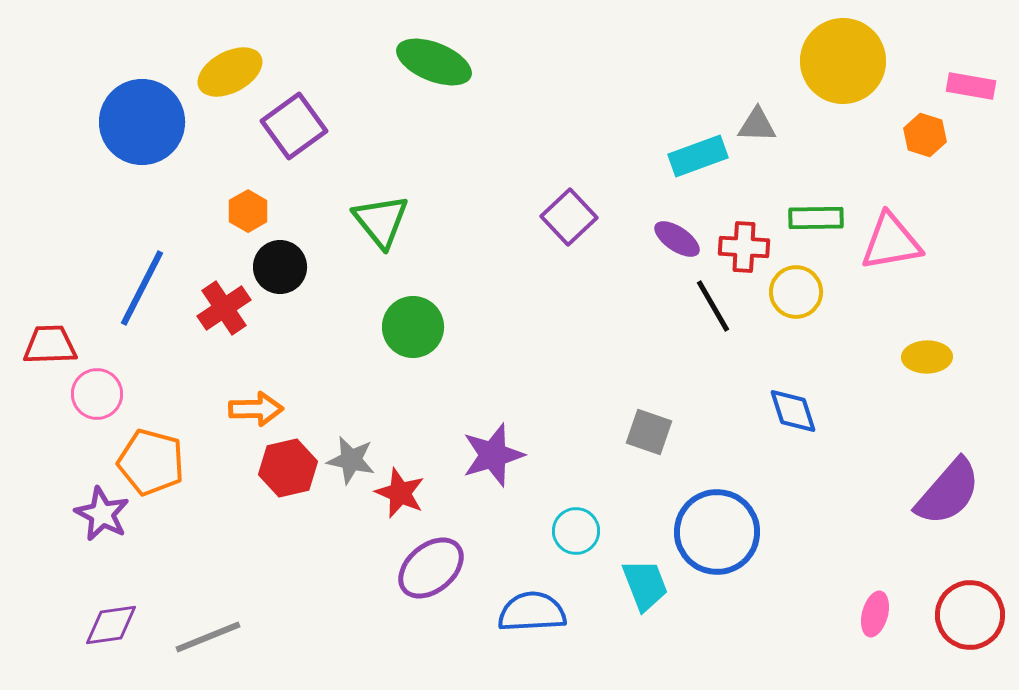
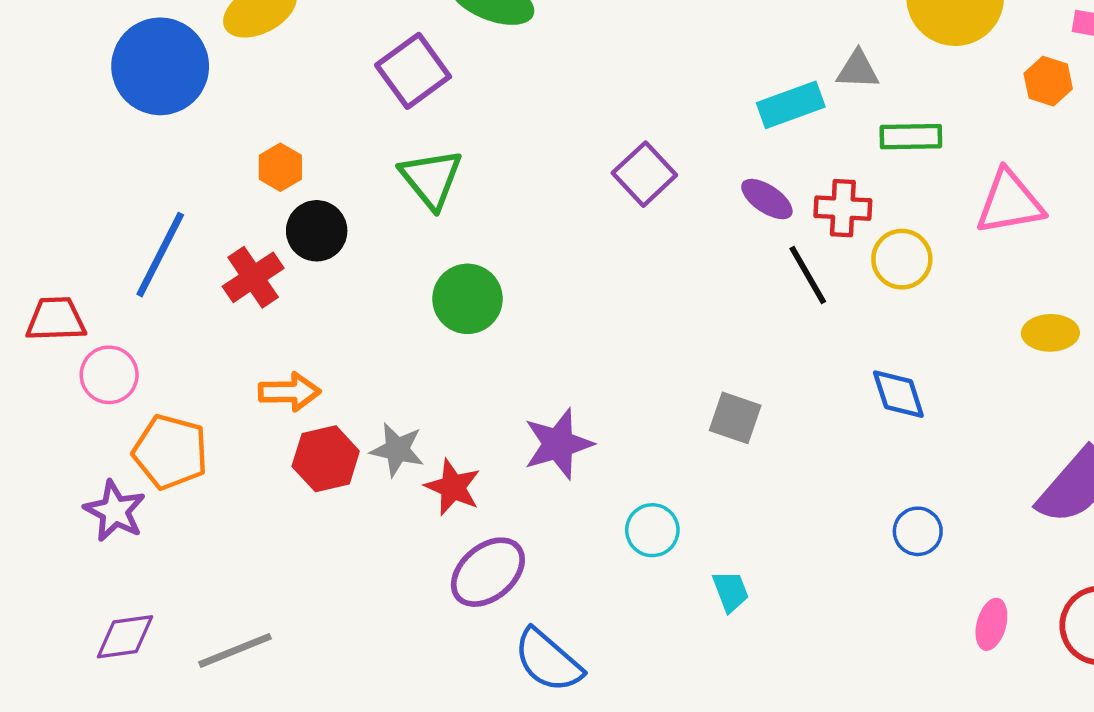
purple square: (294, 126) -> (413, 71), moved
green rectangle: (816, 218) -> (911, 137), moved
blue circle: (717, 532) -> (918, 531), moved, size x0.5
cyan trapezoid: (645, 585) -> (731, 591), size x0.7
blue semicircle: (532, 612) -> (548, 661), moved, turned -136

